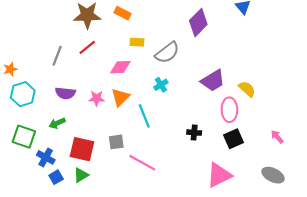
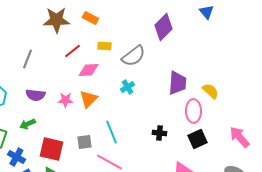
red line: (87, 47) -> (72, 51), moved
purple trapezoid: (213, 81) -> (177, 83), turned -55
cyan line: (144, 116) -> (111, 132), moved
pink arrow: (277, 137) -> (239, 137), size x1.6

